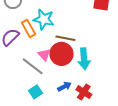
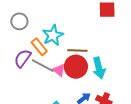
cyan star: (44, 19) -> (53, 35), turned -30
gray line: (33, 66) -> (43, 66), moved

